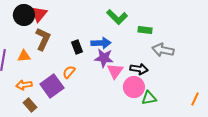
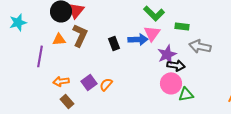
orange triangle: (24, 56) -> (59, 39), moved
purple star: (104, 58) -> (167, 54), moved, turned -30
pink triangle: (115, 71) -> (152, 33), moved
orange semicircle: (69, 72) -> (106, 84), moved
purple square: (52, 86) -> (89, 82), size x0.7

